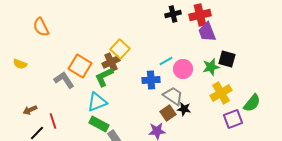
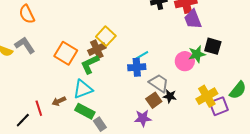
cyan line: (166, 61) -> (142, 55), moved
pink circle: (183, 69) -> (185, 61), moved
gray L-shape: (64, 80) -> (25, 45), moved
yellow cross: (221, 93) -> (207, 96), moved
brown arrow: (30, 110) -> (59, 101), moved

